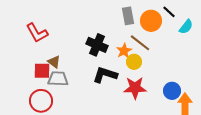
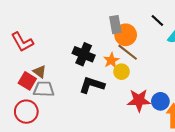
orange circle: (151, 21) -> (126, 35), moved
red square: (42, 71) -> (27, 81), turned 30
red star: (135, 88) -> (139, 100), moved

